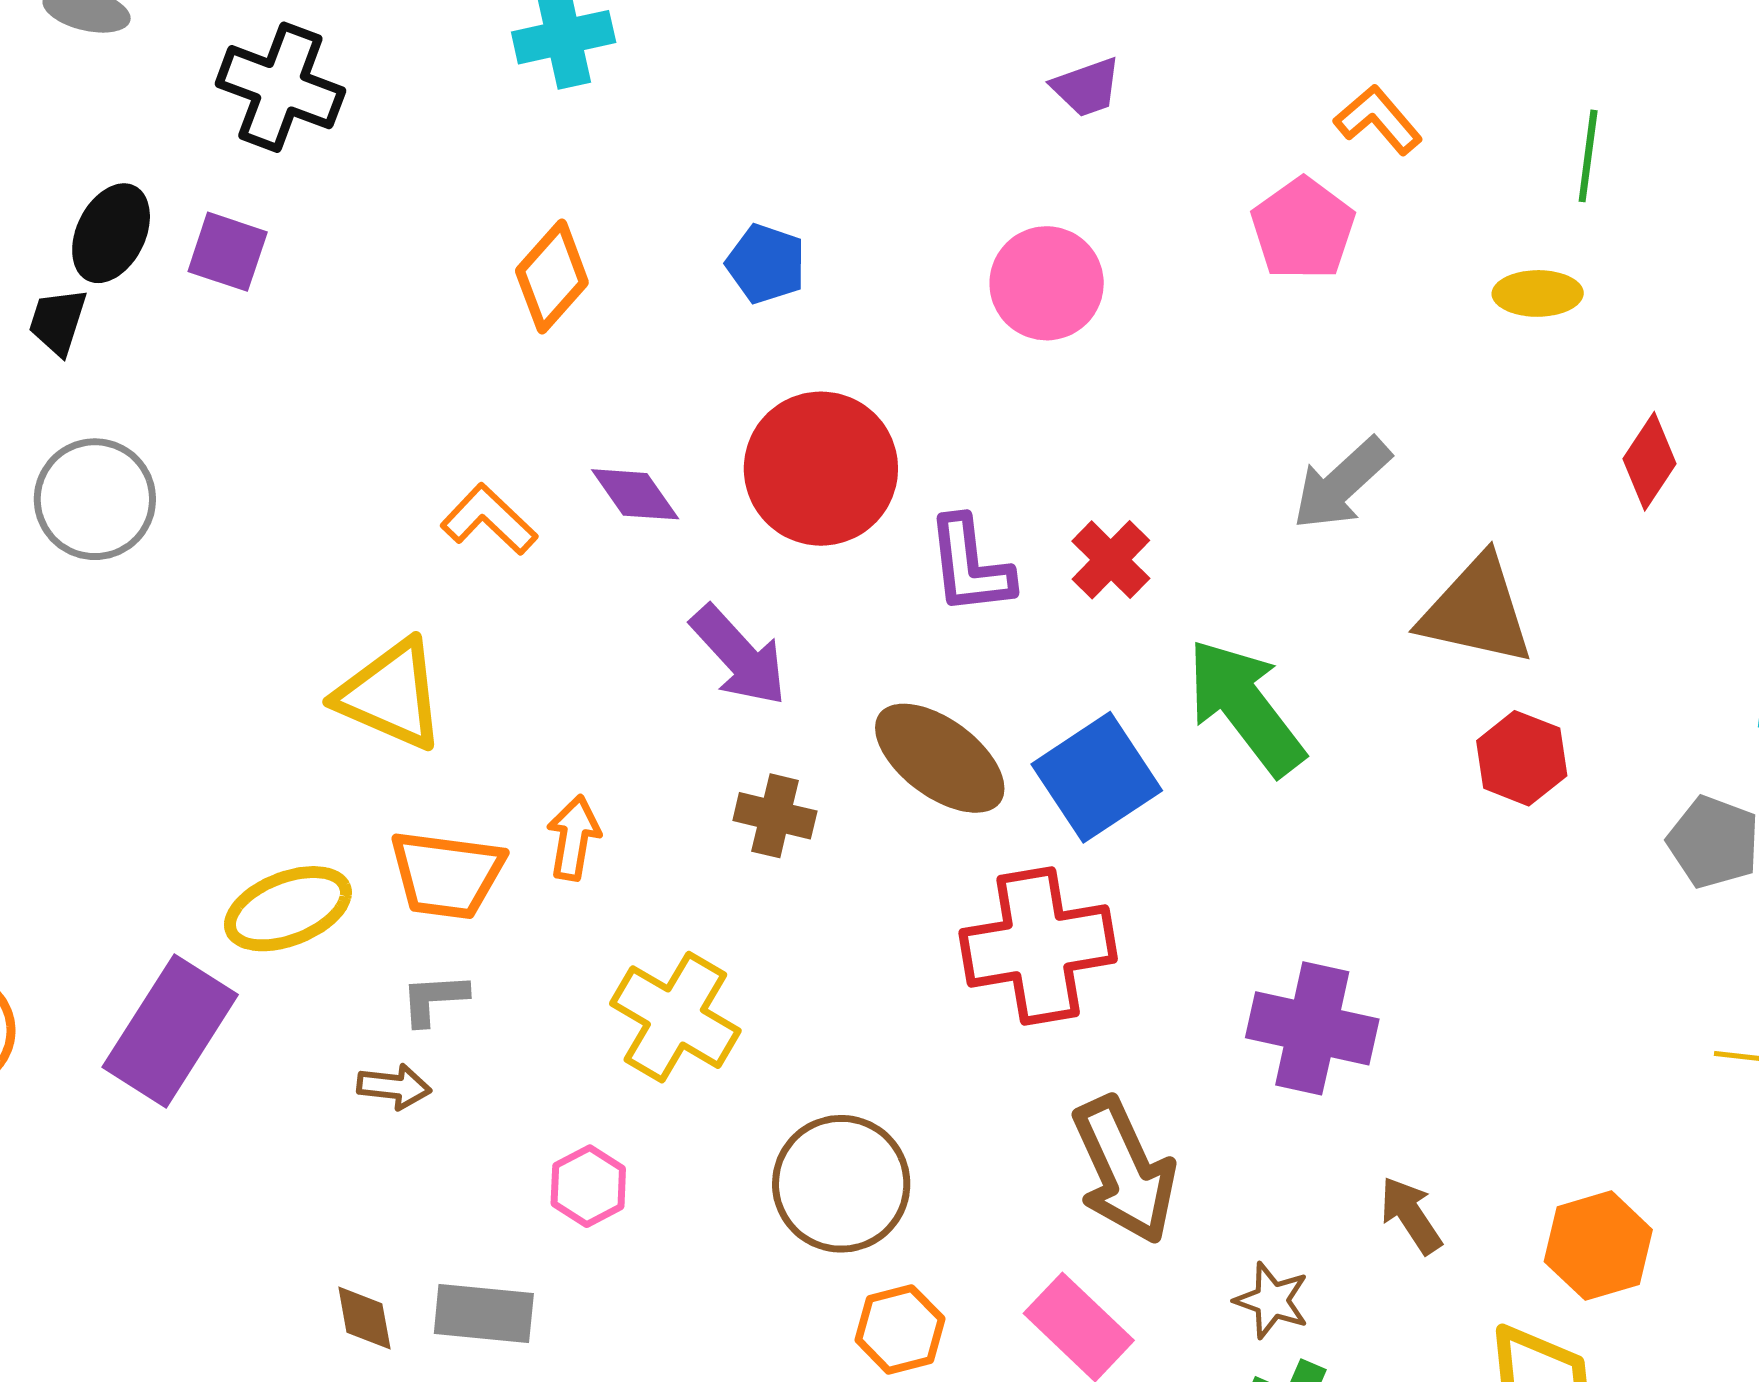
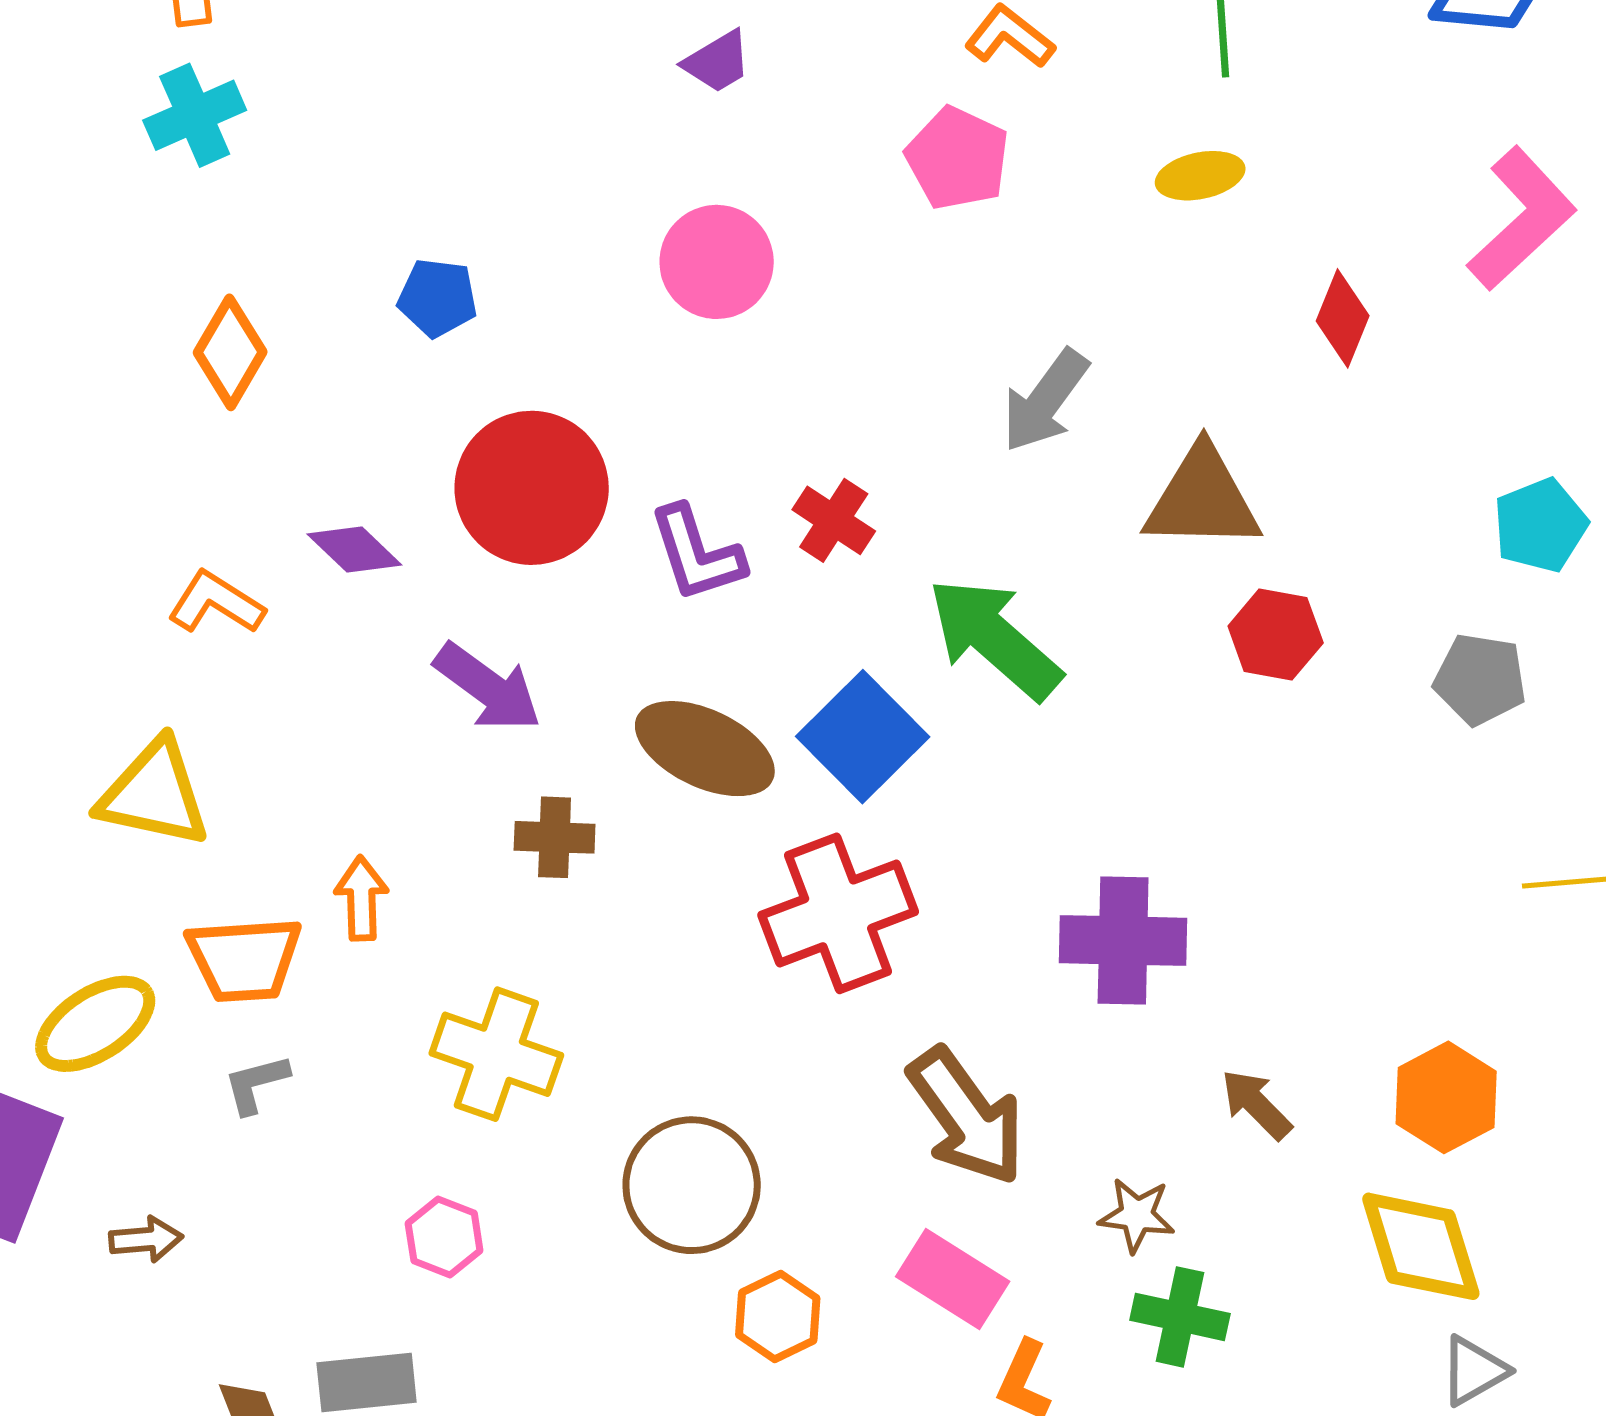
brown arrow: (394, 1087) -> (146, 1239), moved

